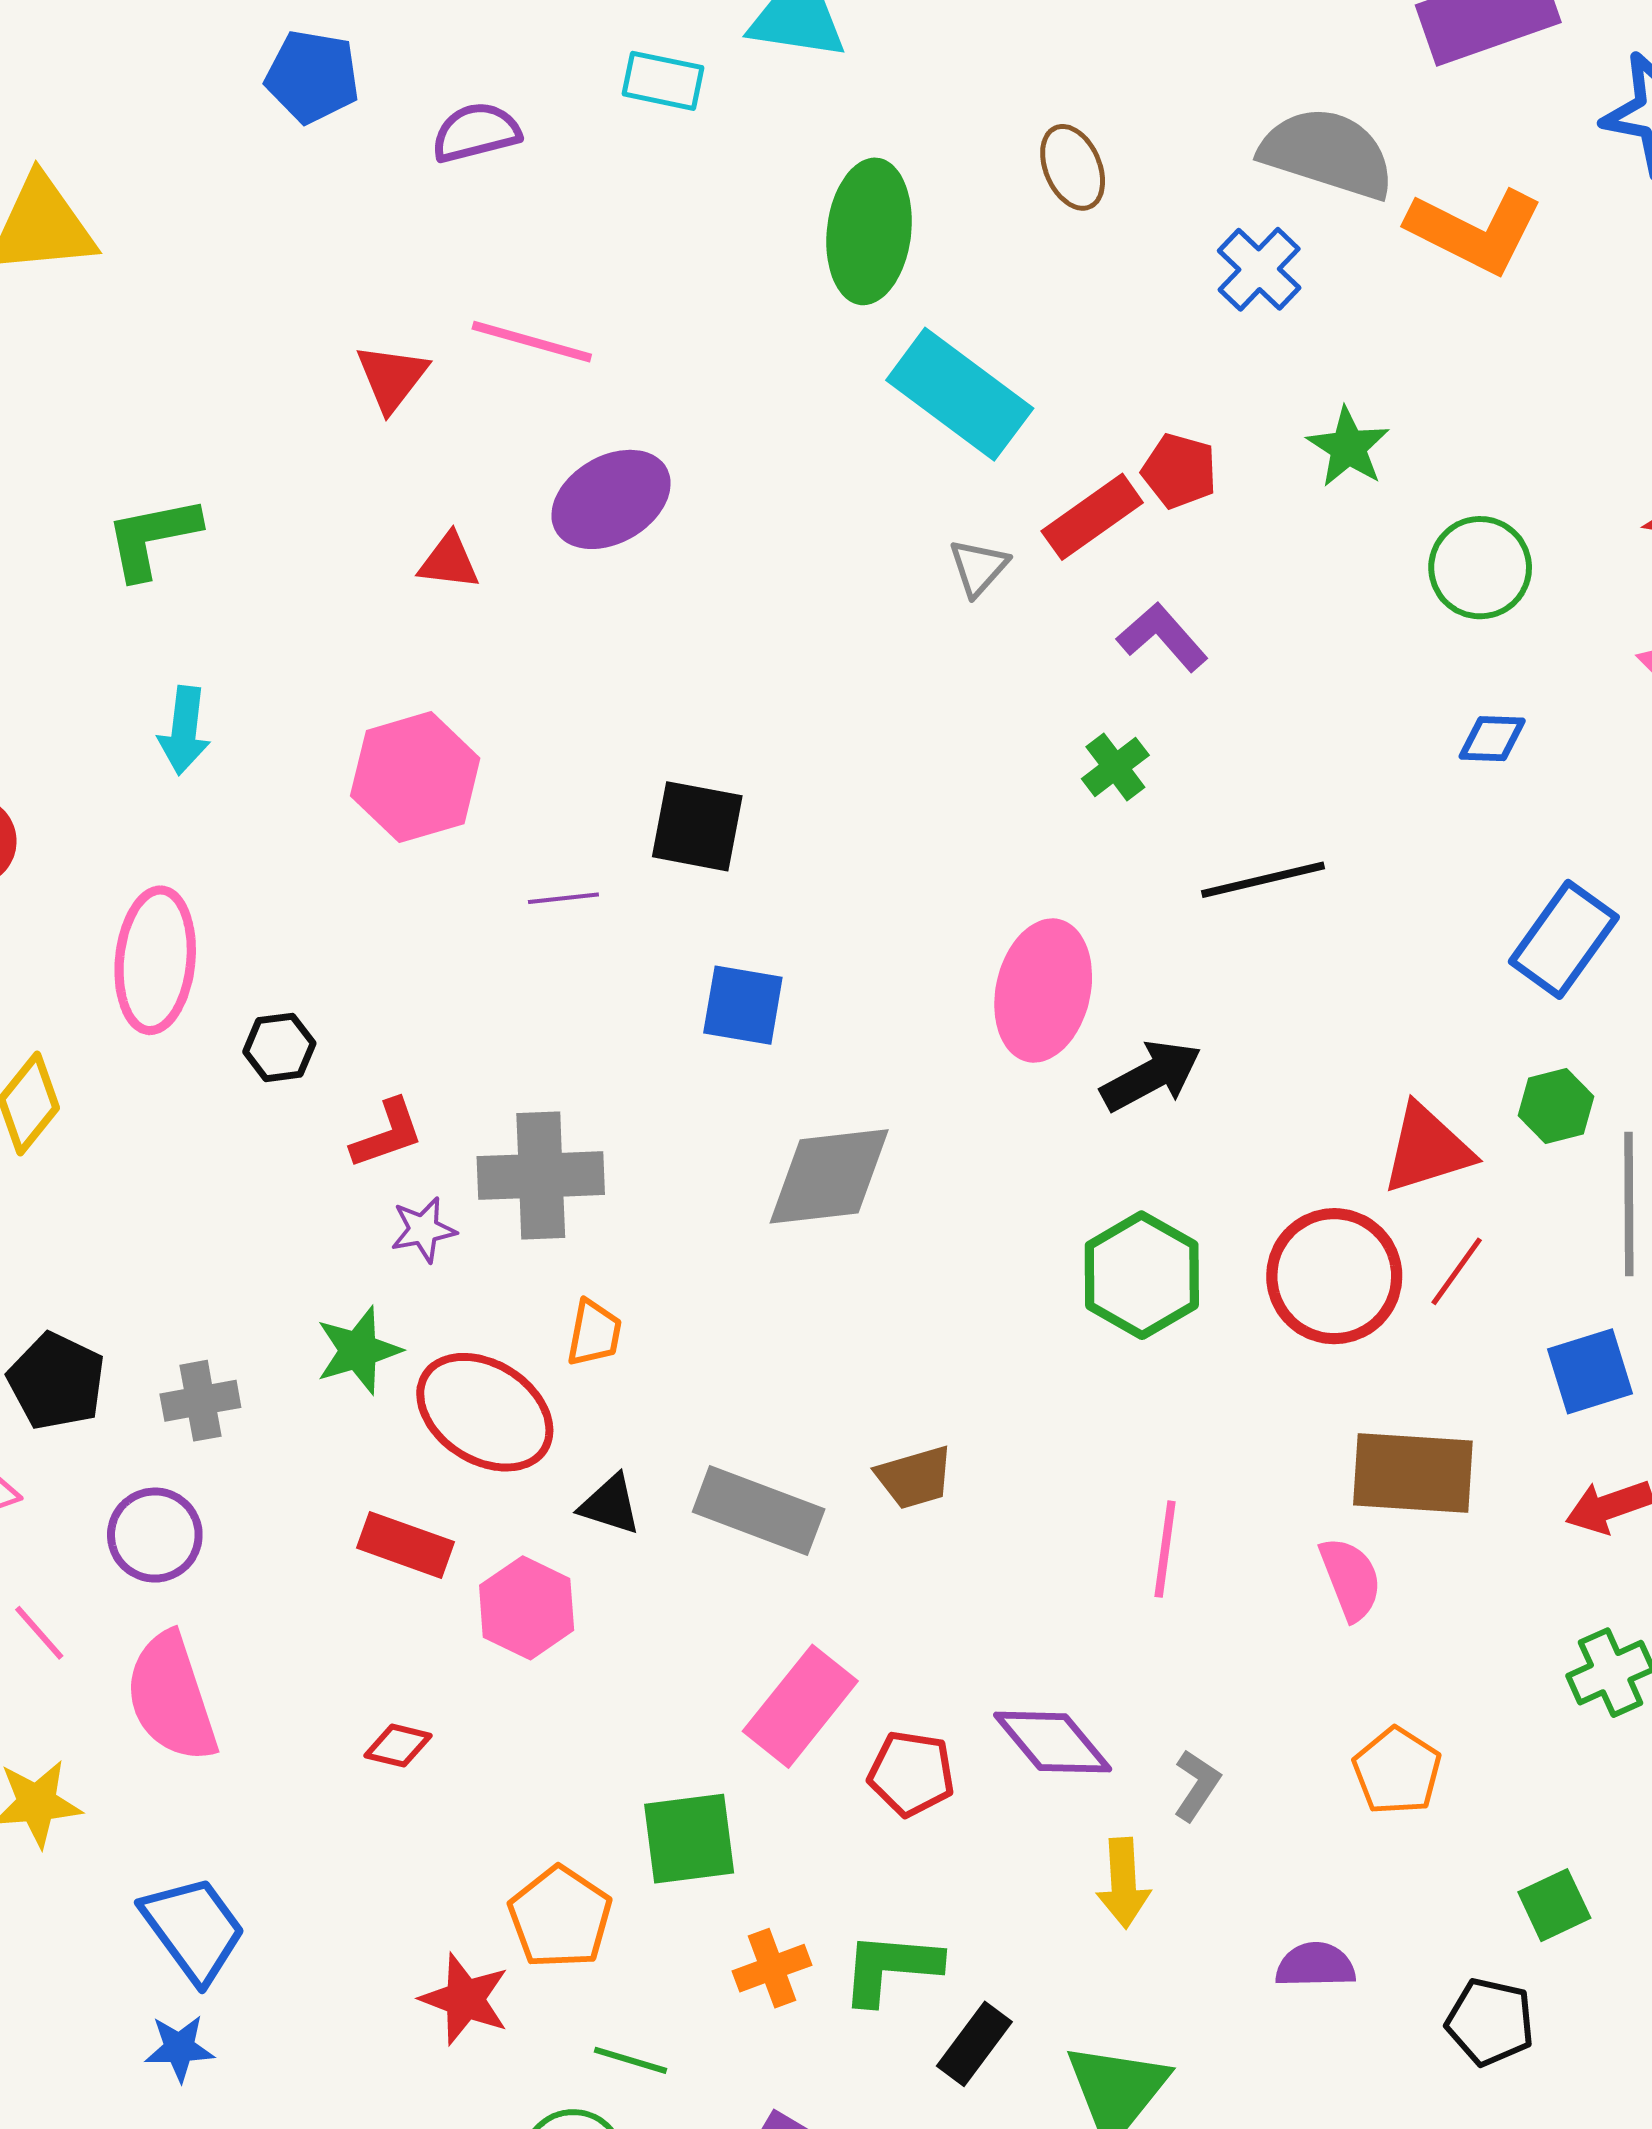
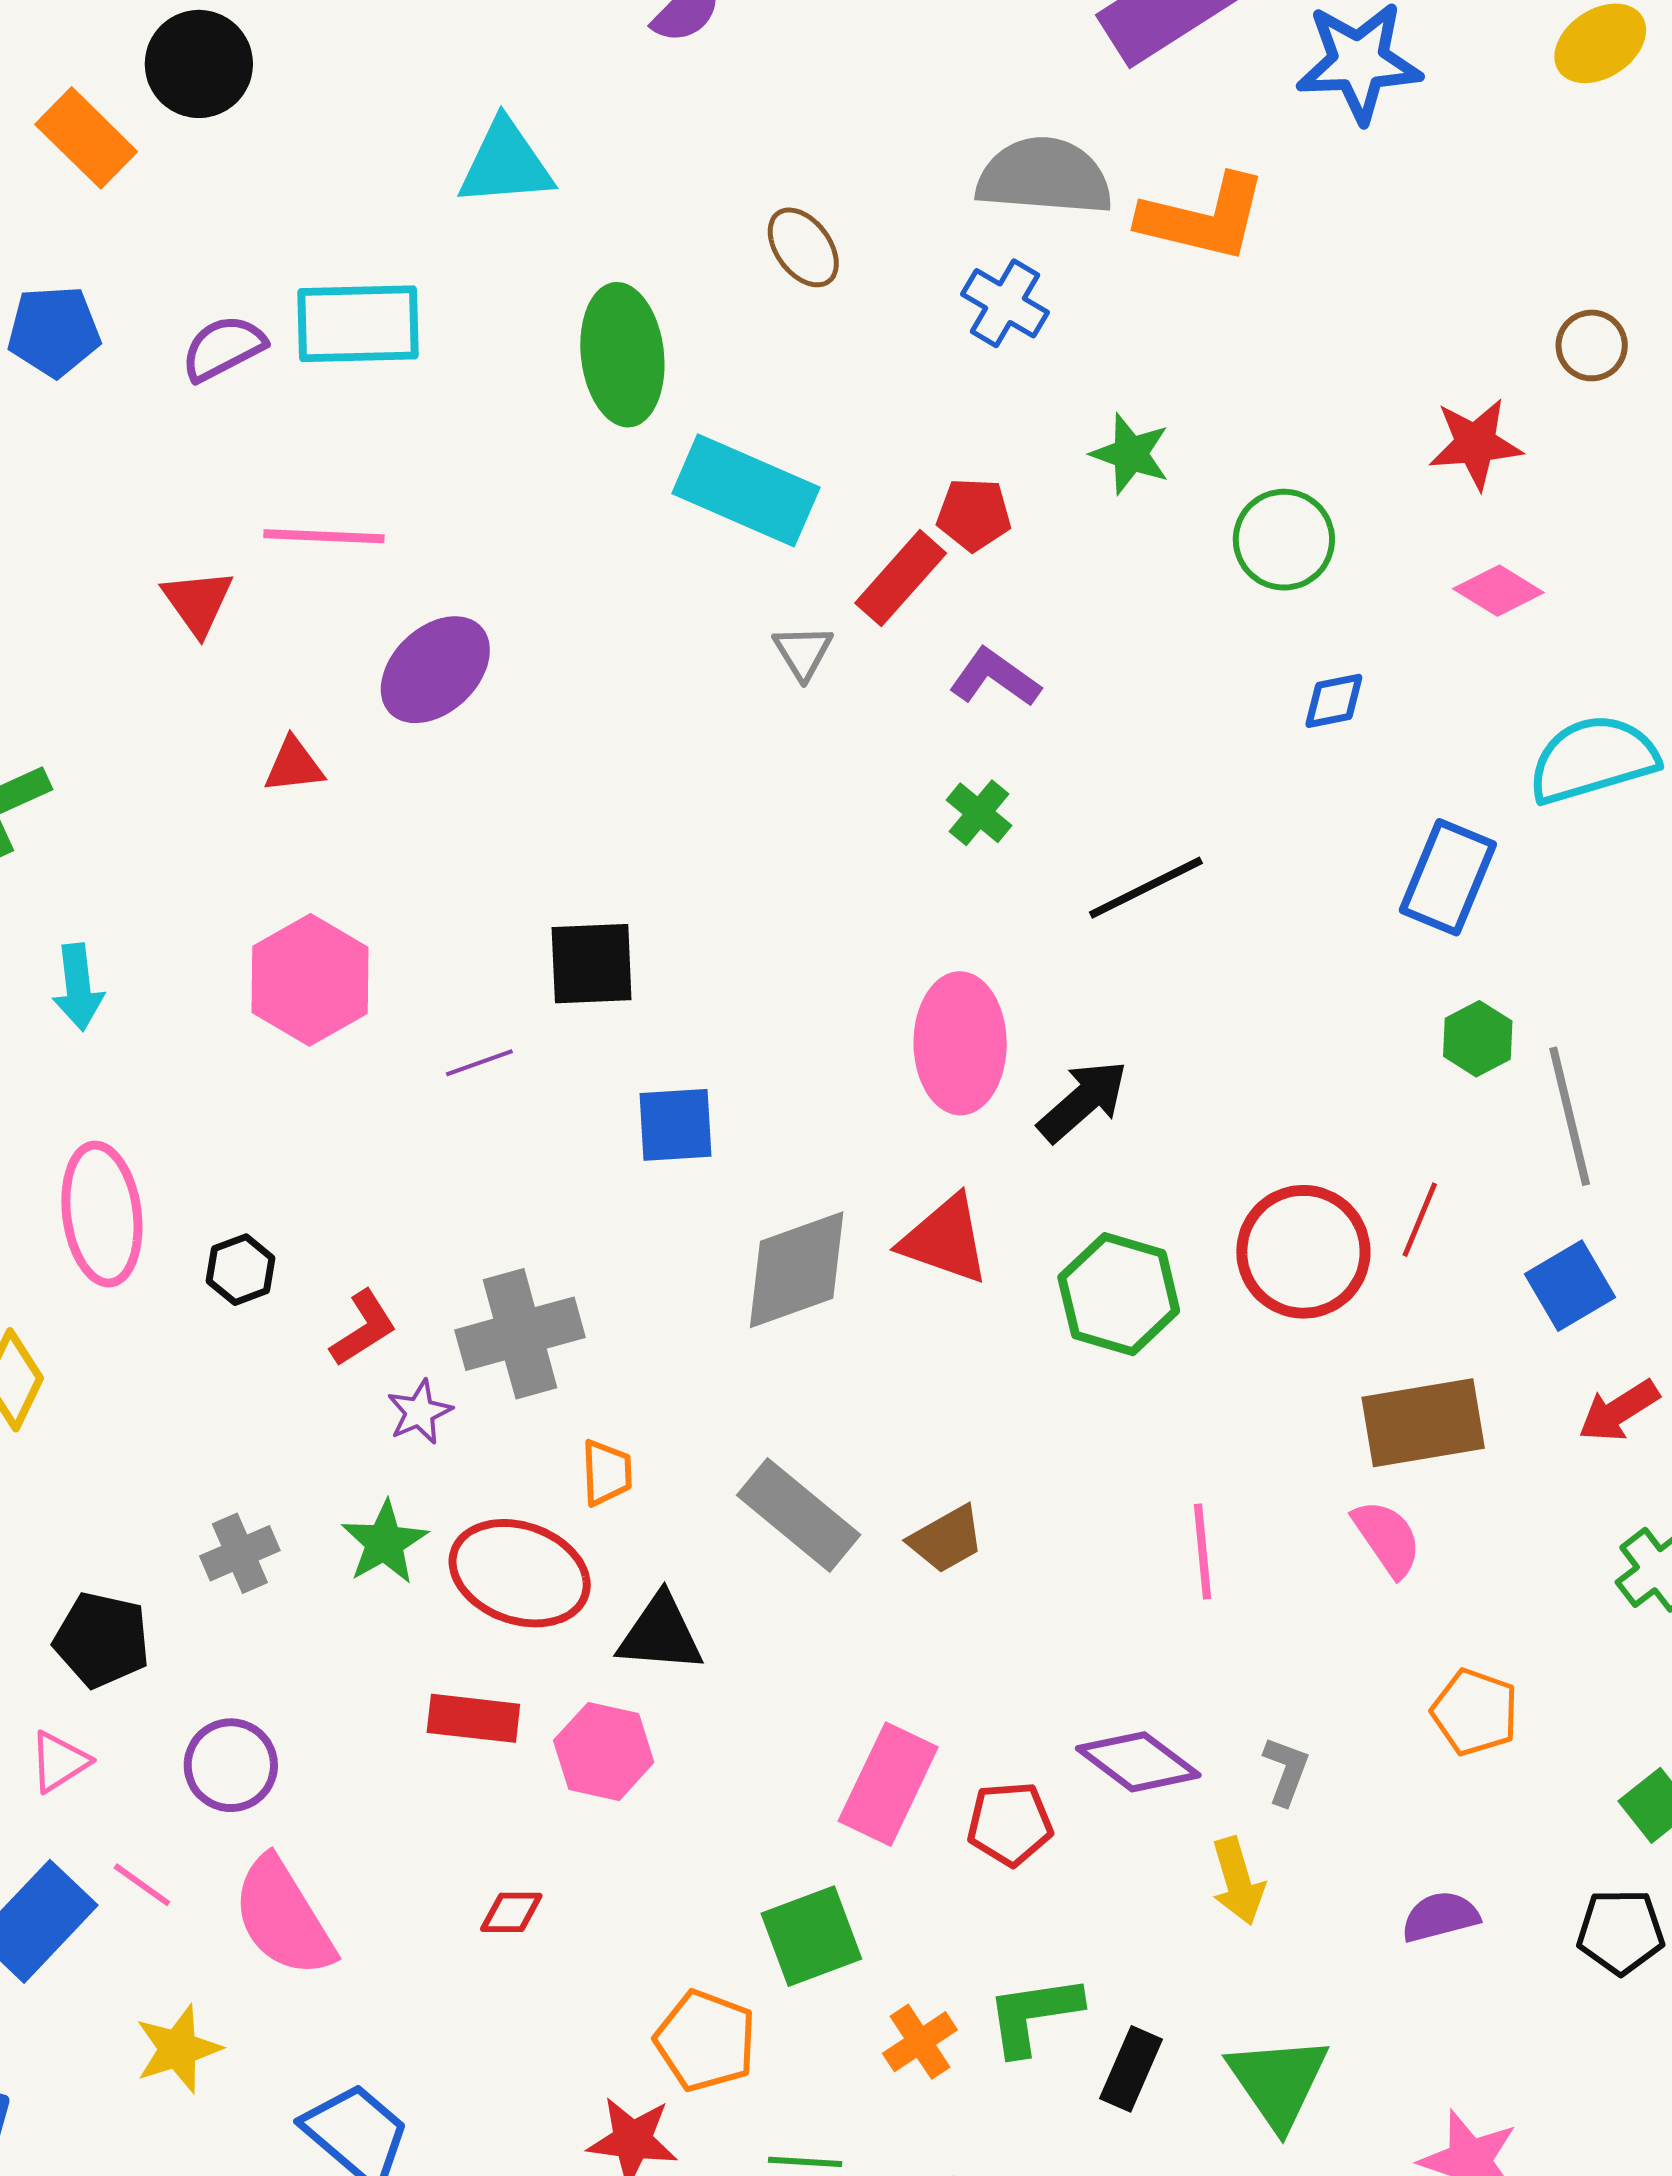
cyan rectangle: (663, 81) -> (358, 324), moved, size x1.6
red triangle: (1427, 1149) -> (945, 1240), moved, turned 50
gray cross: (200, 1401) -> (240, 1553), moved
black triangle: (610, 1505) -> (661, 1634), size x1.4
gray rectangle: (759, 1510) -> (799, 1515), moved, turned 32

